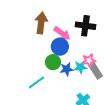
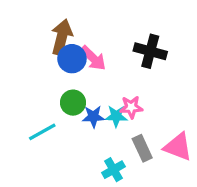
black cross: (85, 26) -> (150, 51), moved
blue circle: (60, 47) -> (72, 59), moved
gray rectangle: (96, 71) -> (142, 148), moved

